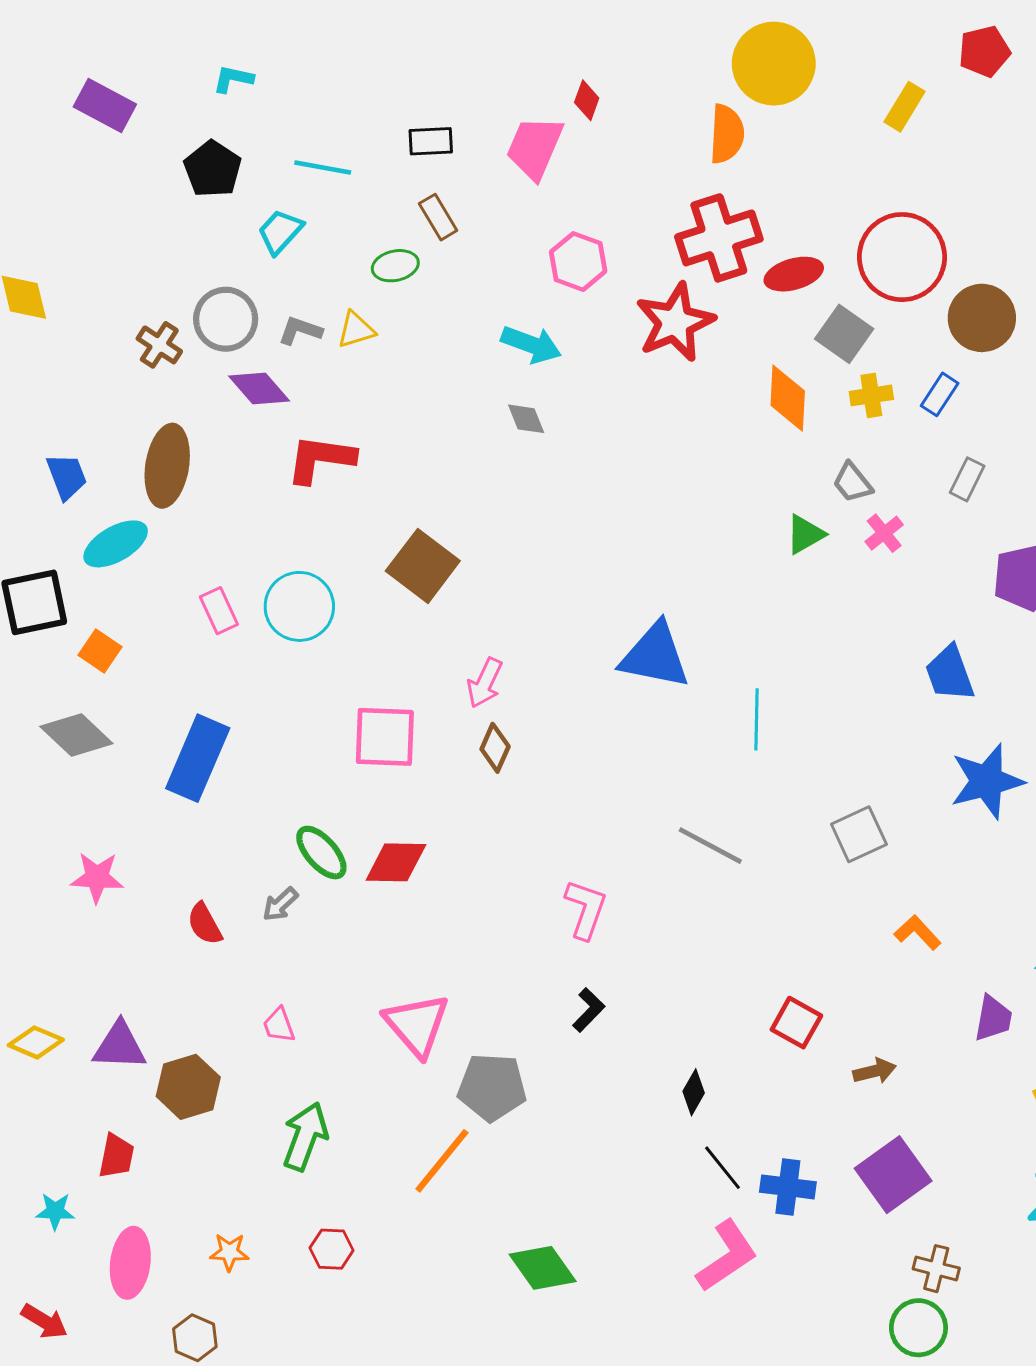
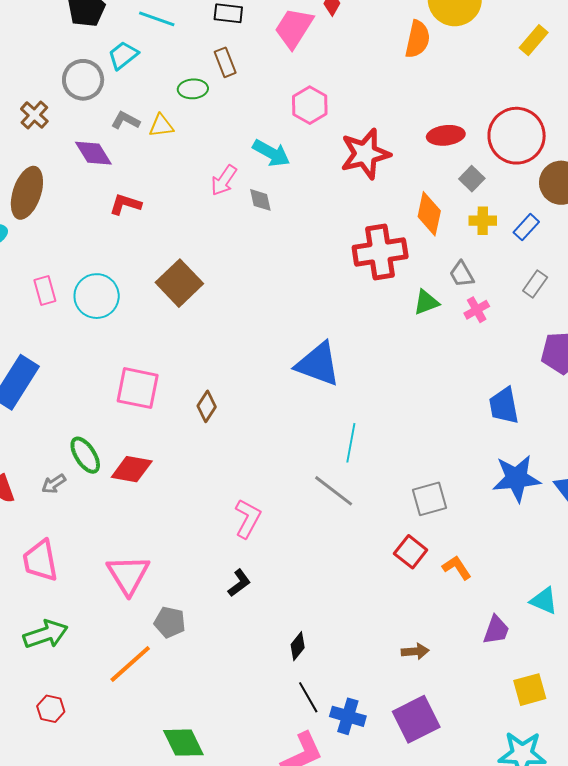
red cross: (719, 238) -> (380, 252), moved
gray circle: (226, 319) -> (83, 80), moved
gray square: (844, 334) -> (472, 179), size x0.7
red L-shape: (321, 459) -> (125, 204), size x0.7
pink arrow: (485, 683) -> (224, 180), moved
cyan line: (757, 719) -> (351, 443), moved
red square: (796, 1023) -> (411, 552), moved
pink trapezoid: (279, 1025) -> (40, 561), size x1.8
gray pentagon: (492, 1087) -> (170, 622), size x0.7
green arrow: (305, 1136) -> (46, 634), turned 42

